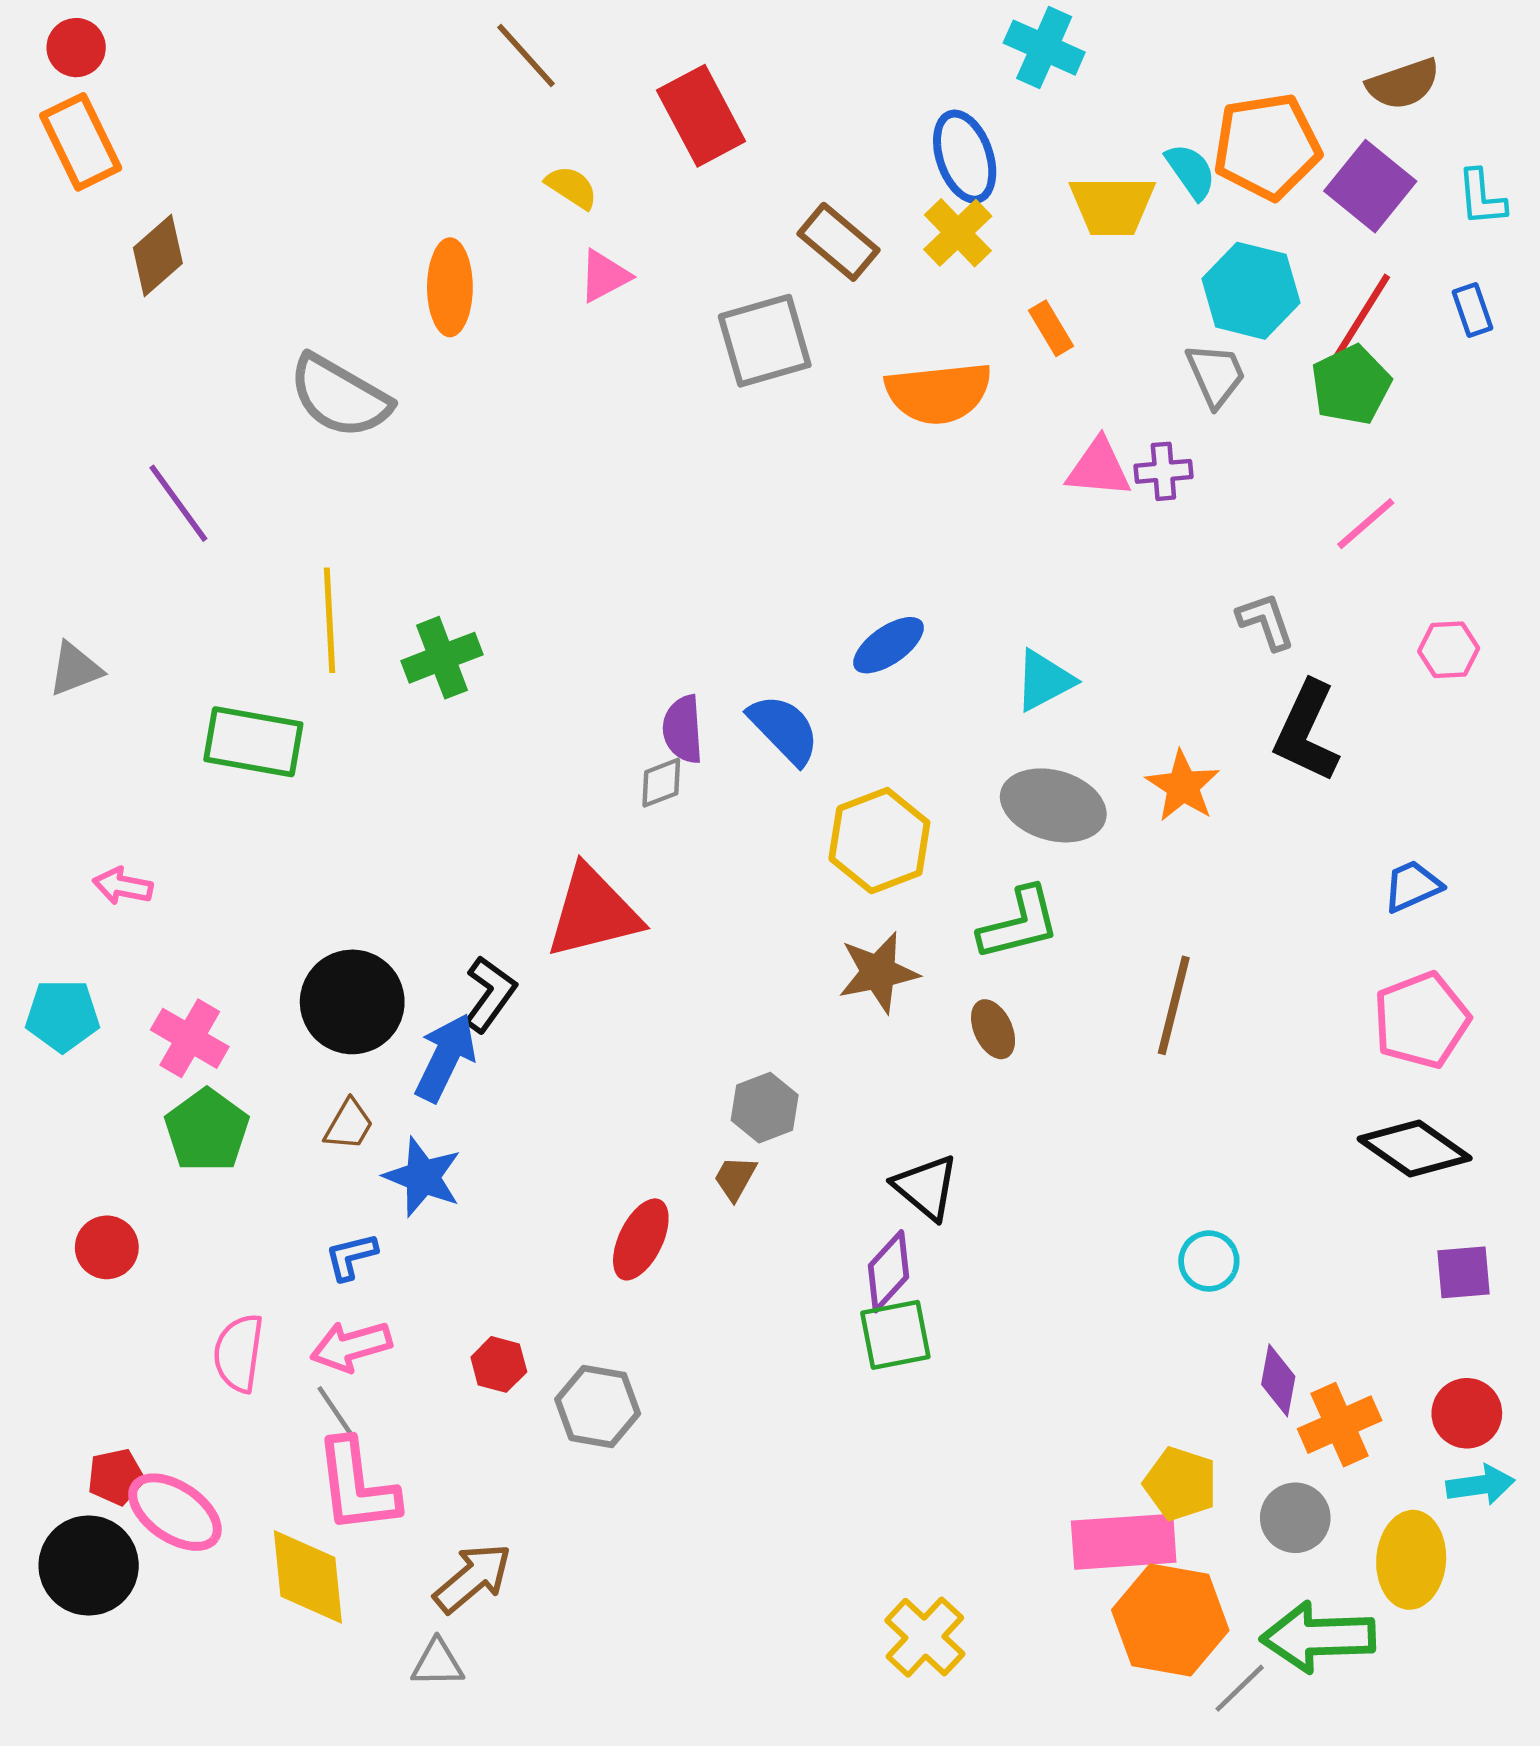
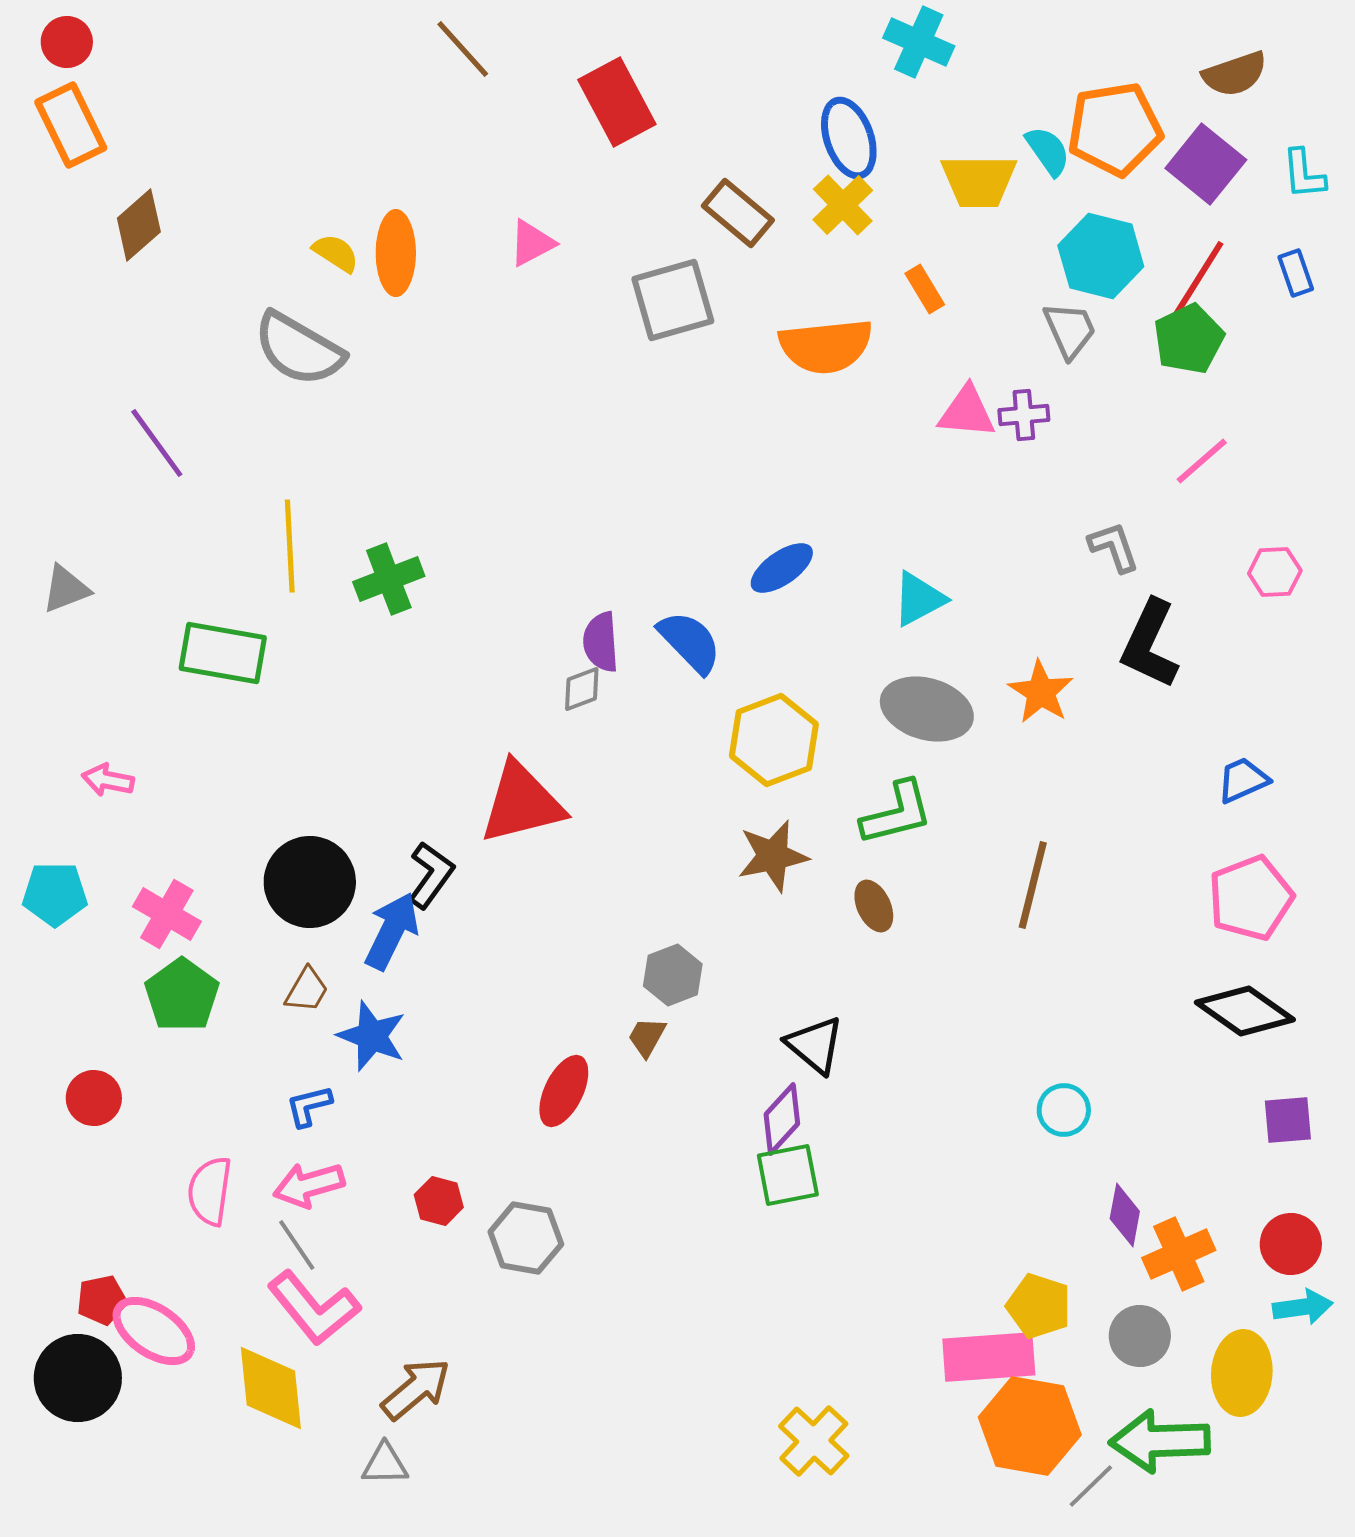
yellow semicircle: (572, 187) -> (336, 253), moved
pink L-shape: (357, 1486) -> (314, 1308), turned -32

